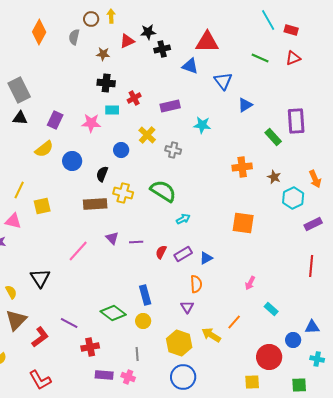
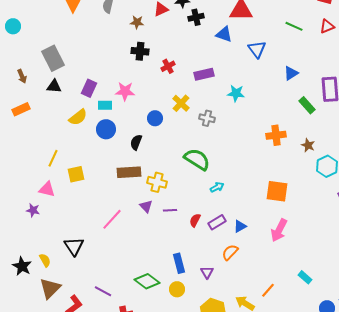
blue triangle: (245, 105) -> (291, 73), moved
cyan rectangle: (112, 110) -> (105, 105), moved
yellow cross: (123, 193) -> (157, 182), moved
pink arrow: (250, 283) -> (279, 230), moved, size x1.6
orange semicircle: (196, 284) -> (230, 252), turned -132
purple triangle: (187, 307) -> (207, 272), moved

